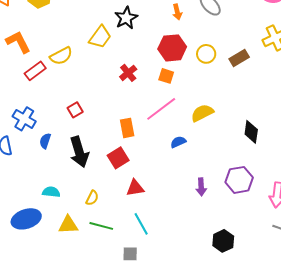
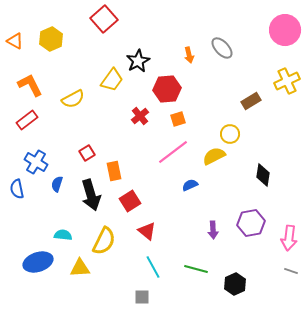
red hexagon: (172, 48) -> (167, 89), moved
yellow circle: (206, 54) -> (230, 134), moved
red rectangle: (35, 71) -> (27, 120), moved
orange square: (166, 76) -> (178, 119), turned -35
orange rectangle: (127, 128) -> (114, 171), moved
red triangle: (135, 188) -> (147, 231), turned 48
yellow semicircle: (92, 198) -> (104, 241), size x1.8
green line: (101, 226) -> (196, 269), moved

